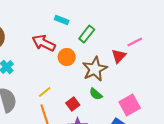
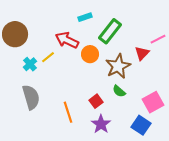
cyan rectangle: (62, 20) -> (85, 17), turned -40
green rectangle: (87, 34) -> (110, 31), size x1.4
yellow line: (45, 92) -> (48, 57), moved

